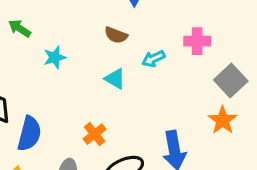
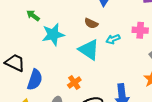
cyan star: (55, 57) -> (53, 34), size x1.6
cyan triangle: (115, 79) -> (89, 50), size x1.6

